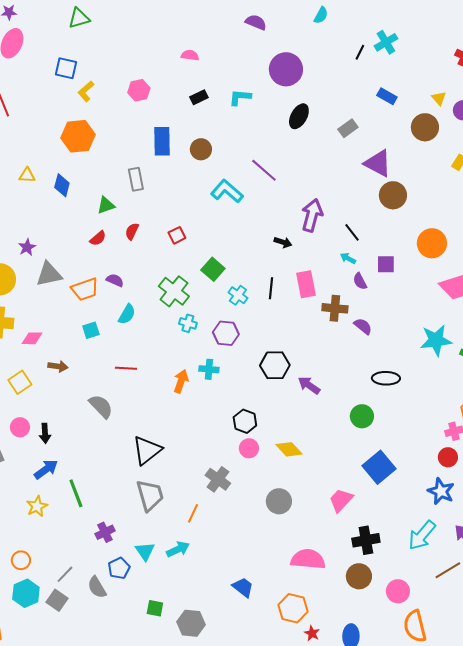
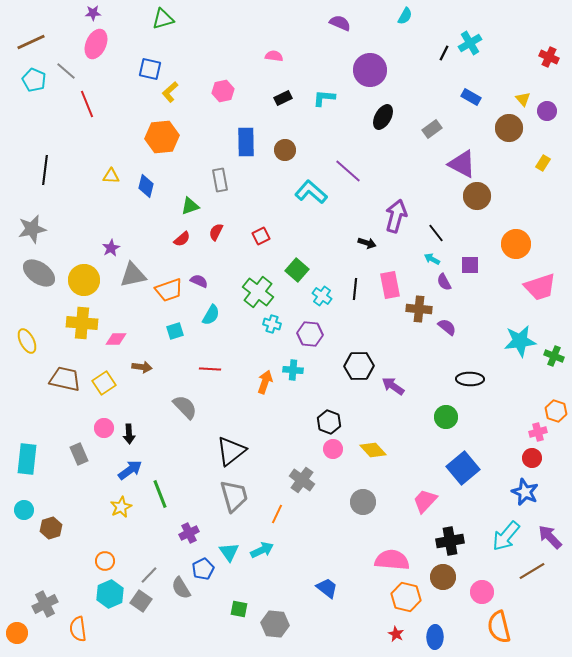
orange hexagon: (293, 608) -> (406, 597), moved

